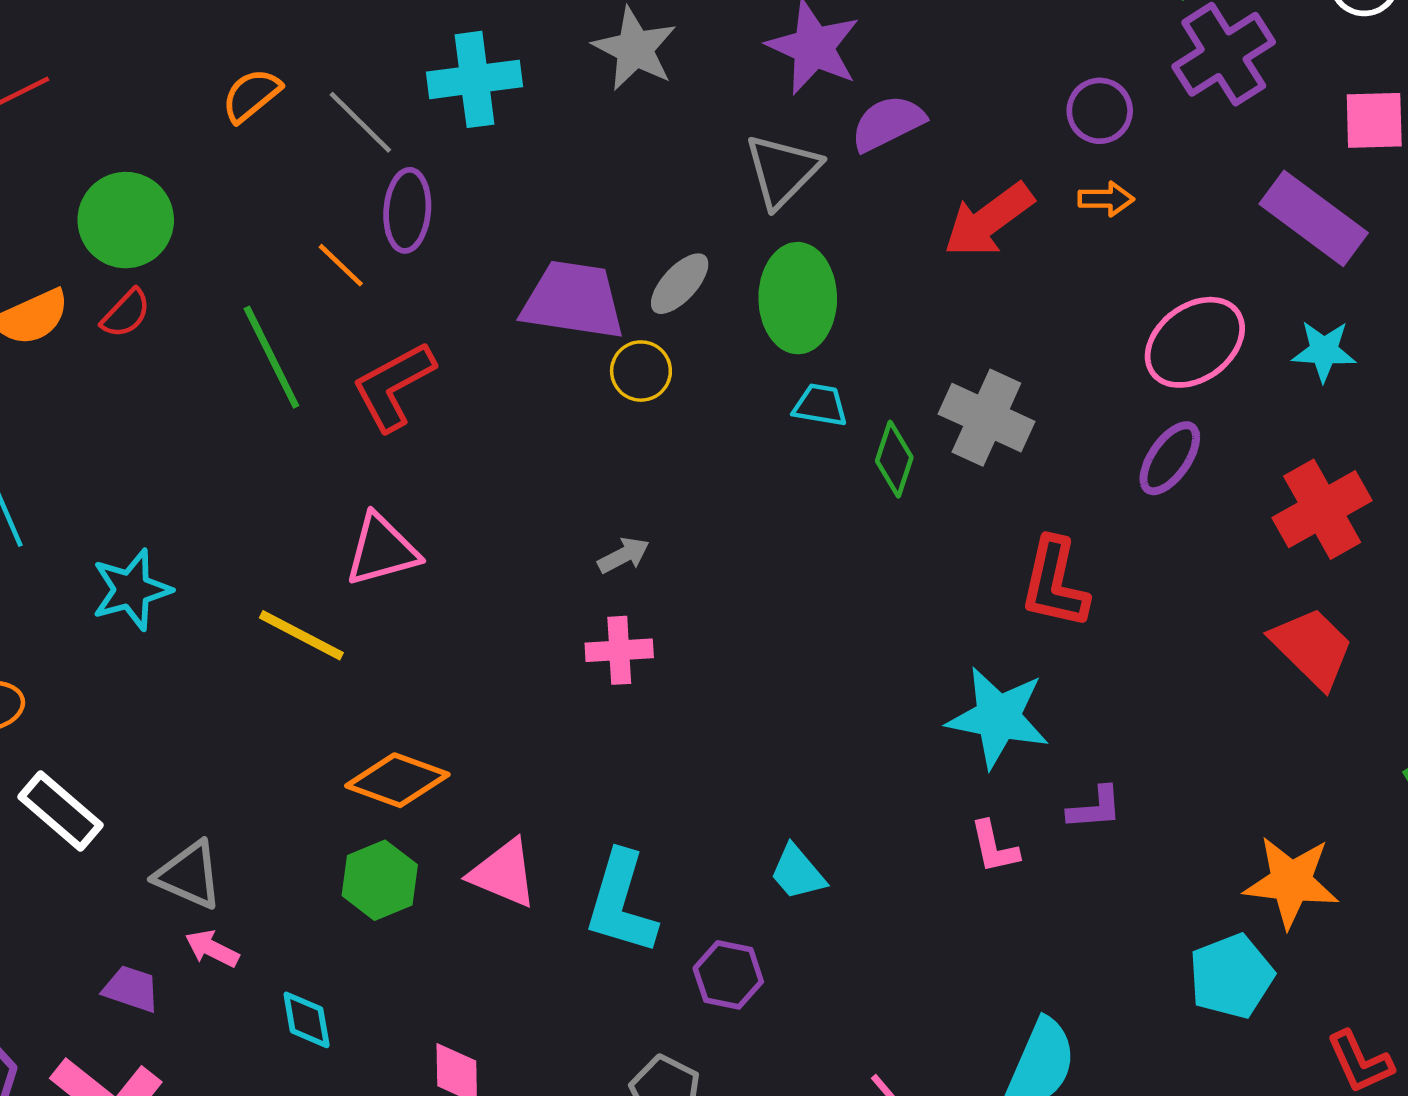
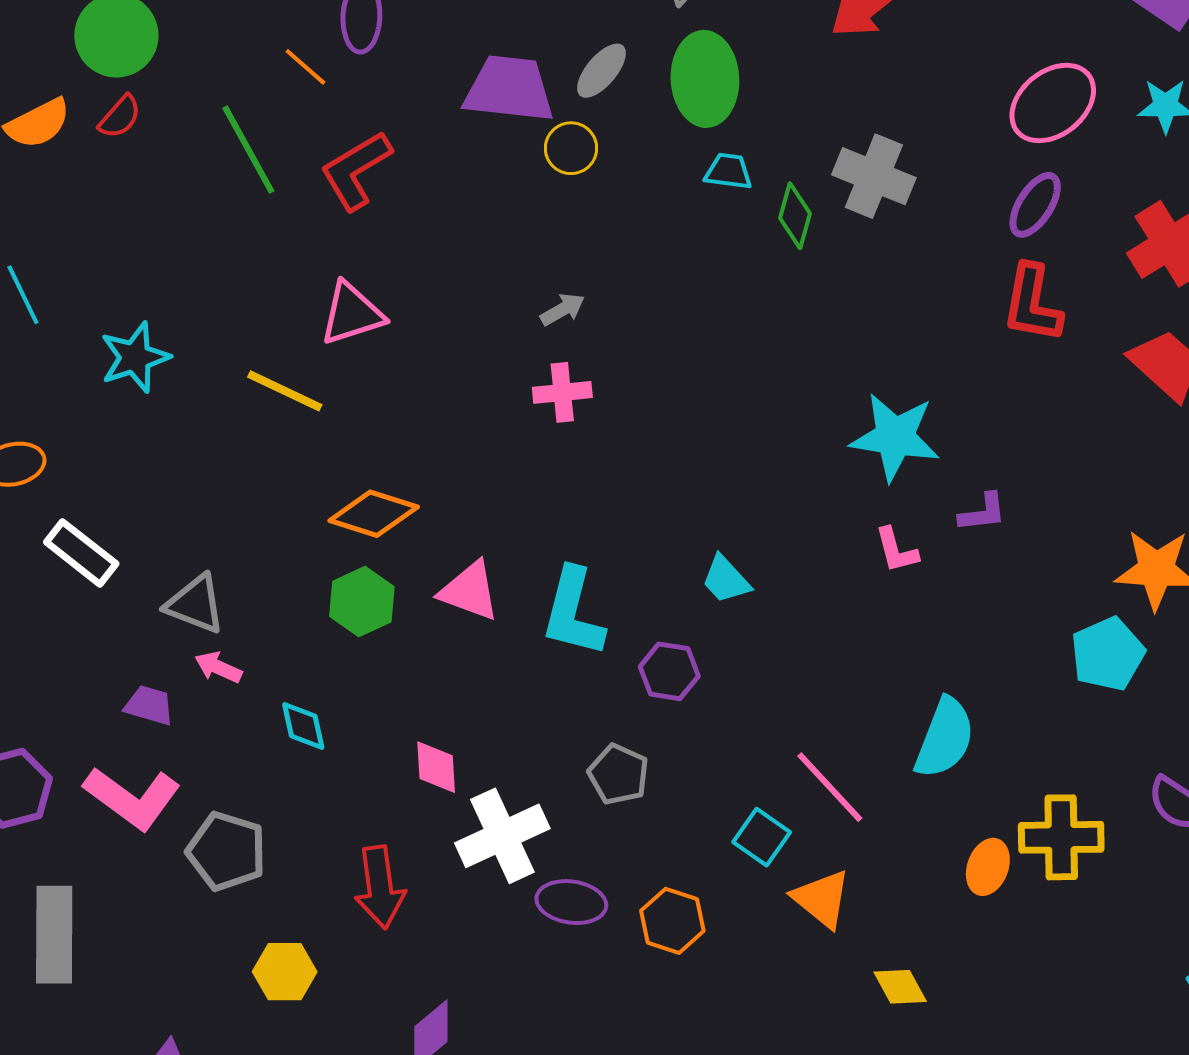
red L-shape: (1055, 583) -> (1032, 303), moved

